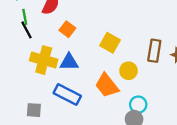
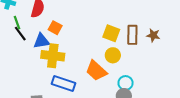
yellow square: (110, 43) -> (111, 33), moved
yellow cross: (44, 60) -> (53, 56), moved
blue triangle: (69, 62) -> (41, 41), moved

